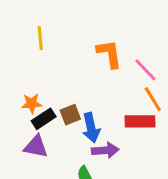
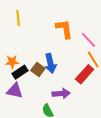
brown square: (70, 115) -> (38, 70), turned -32
red rectangle: (140, 121) -> (85, 74), turned -48
blue arrow: (91, 128) -> (50, 63), moved

